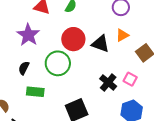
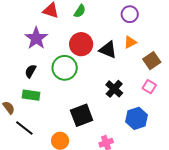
pink square: (130, 79) -> (149, 87), moved
green rectangle: (35, 92) -> (31, 95), moved

